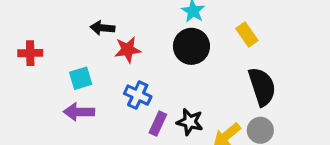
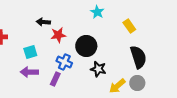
black circle: (191, 46) -> (86, 46), moved
black star: (190, 122) -> (98, 69), moved
purple rectangle: (158, 124) -> (55, 79), moved

